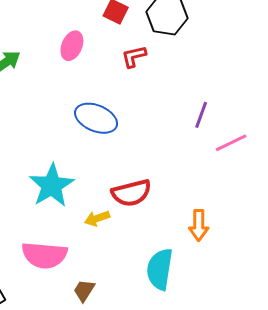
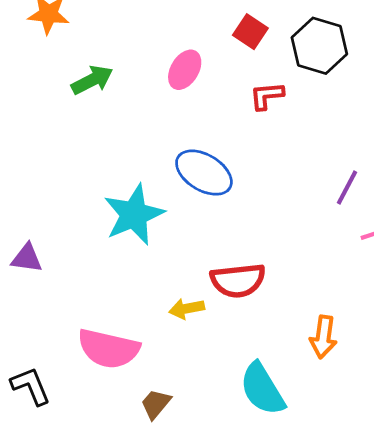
cyan star: (52, 185) -> (134, 215), moved
cyan semicircle: (160, 269) -> (262, 389), turned -48

